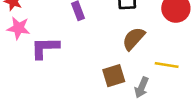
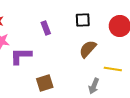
brown square: (114, 76) -> (45, 83), moved

